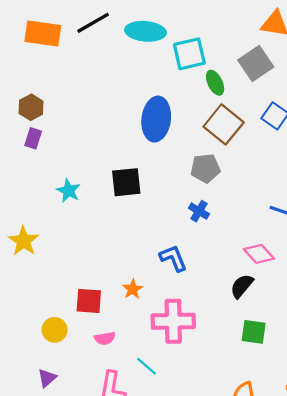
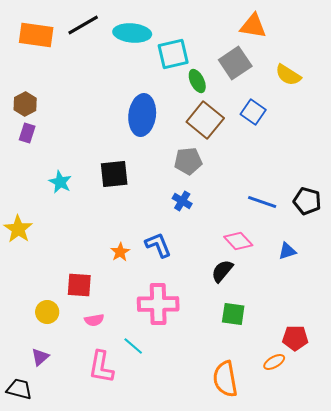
orange star: (133, 289) -> (120, 252), moved

